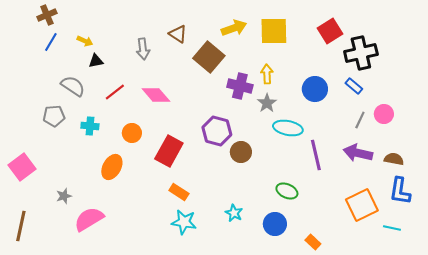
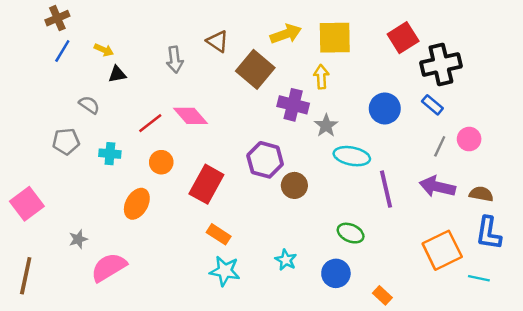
yellow arrow: (267, 74) -> (321, 77), moved
gray semicircle: (73, 86) -> (89, 105), size x0.7
red line: (115, 92) -> (150, 123), moved

